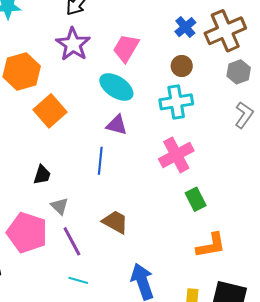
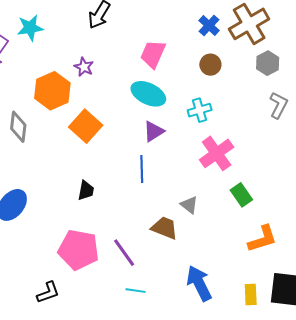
purple star: (73, 44) -> (84, 67), moved, size x0.6
cyan cross: (176, 102) -> (200, 110), moved, size x0.7
purple triangle: (117, 125) -> (154, 131), turned -40
gray triangle: (60, 206) -> (189, 205), moved

